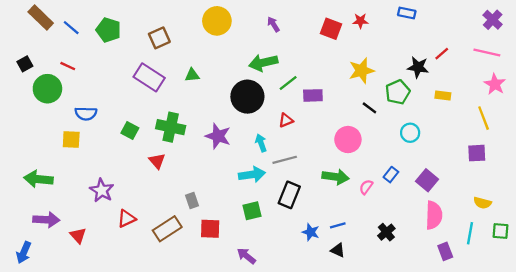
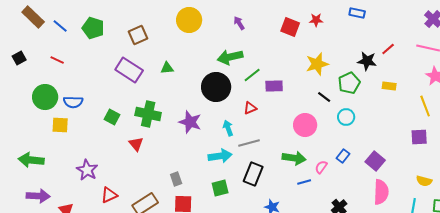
green circle: (47, 89) -> (45, 97), moved
cyan circle: (410, 133) -> (346, 117), moved
gray rectangle: (192, 201) -> (176, 179), moved
blue line: (338, 225) -> (304, 182), moved

